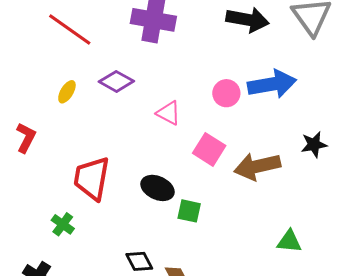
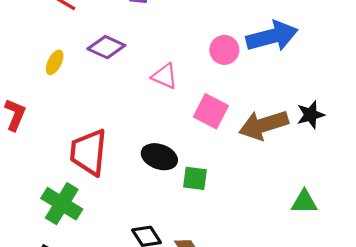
black star: (314, 145) -> (311, 115), moved
green cross: (63, 224) -> (62, 204), size x1.6

